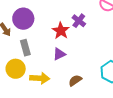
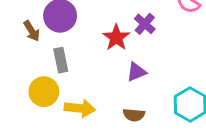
purple triangle: (59, 54) -> (136, 72), moved
brown semicircle: (75, 80) -> (134, 115), turned -144

